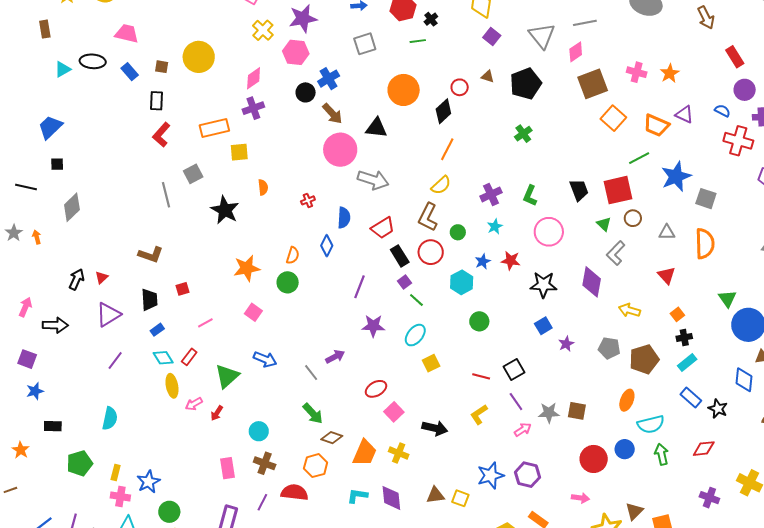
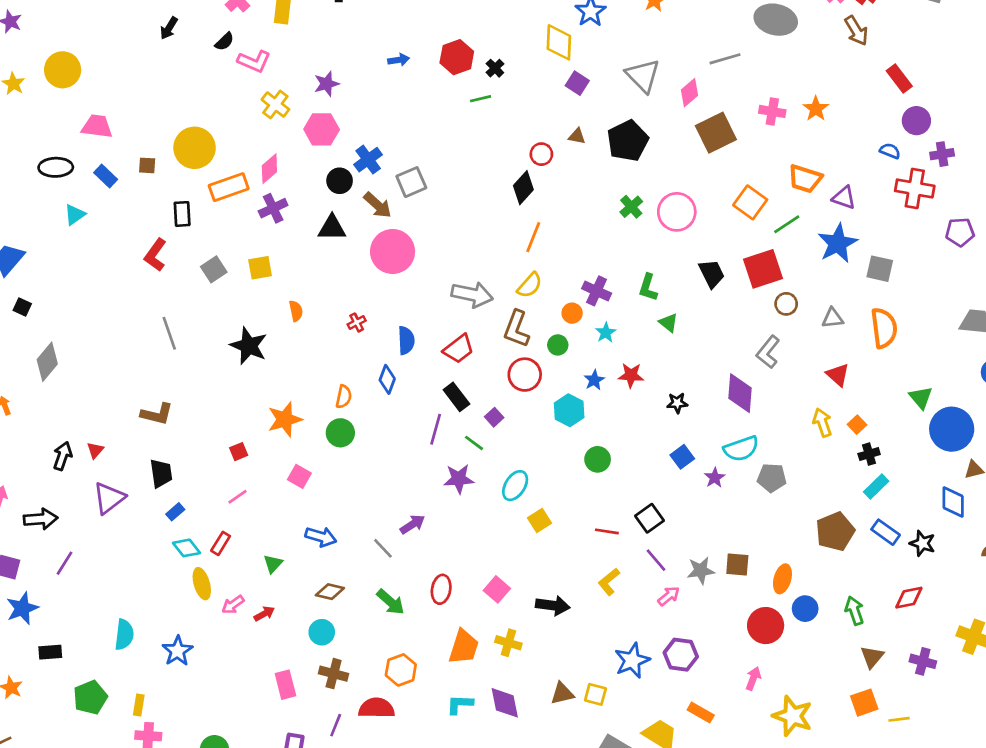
purple star: (303, 18) -> (327, 84), size x0.7
gray line: (585, 23) -> (725, 59), moved
gray square: (365, 44) -> (411, 182), moved
cyan triangle: (63, 69) -> (75, 215), moved
orange circle: (404, 90) -> (572, 313), moved, size x0.5
black rectangle: (156, 101) -> (182, 214), moved
purple triangle: (684, 114) -> (844, 198), moved
orange square: (613, 118) -> (750, 202), moved
orange rectangle: (214, 128) -> (229, 187), moved
black triangle: (376, 128) -> (332, 228), moved
black square: (57, 164) -> (22, 307), turned 32
gray square: (193, 174) -> (214, 269), moved
gray arrow: (373, 180) -> (472, 295), moved
purple cross: (491, 194) -> (597, 291), turned -35
green triangle: (604, 224) -> (668, 323), moved
pink circle: (549, 232) -> (677, 212), moved
black rectangle: (400, 256) -> (456, 397), moved
black star: (544, 285) -> (677, 403), size x0.6
red square: (182, 289) -> (239, 452), moved
green line: (416, 300) -> (474, 443), moved
yellow arrow: (629, 310) -> (822, 423), moved, turned 60
brown pentagon: (644, 359) -> (835, 532), moved
purple line: (115, 360) -> (65, 563), moved
green triangle: (227, 376) -> (273, 564), size x0.6
red ellipse: (376, 389) -> (441, 589), moved, turned -45
blue star: (35, 391) -> (22, 608), size x1.4
orange ellipse: (627, 400) -> (782, 579), moved
red arrow: (217, 413) -> (264, 614), turned -147
cyan semicircle: (651, 424) -> (741, 449), moved
brown diamond: (332, 438) -> (330, 592), moved
blue star: (148, 482) -> (178, 651), moved
pink arrow: (580, 498) -> (753, 678), turned -72
brown triangle: (634, 511) -> (872, 657), moved

